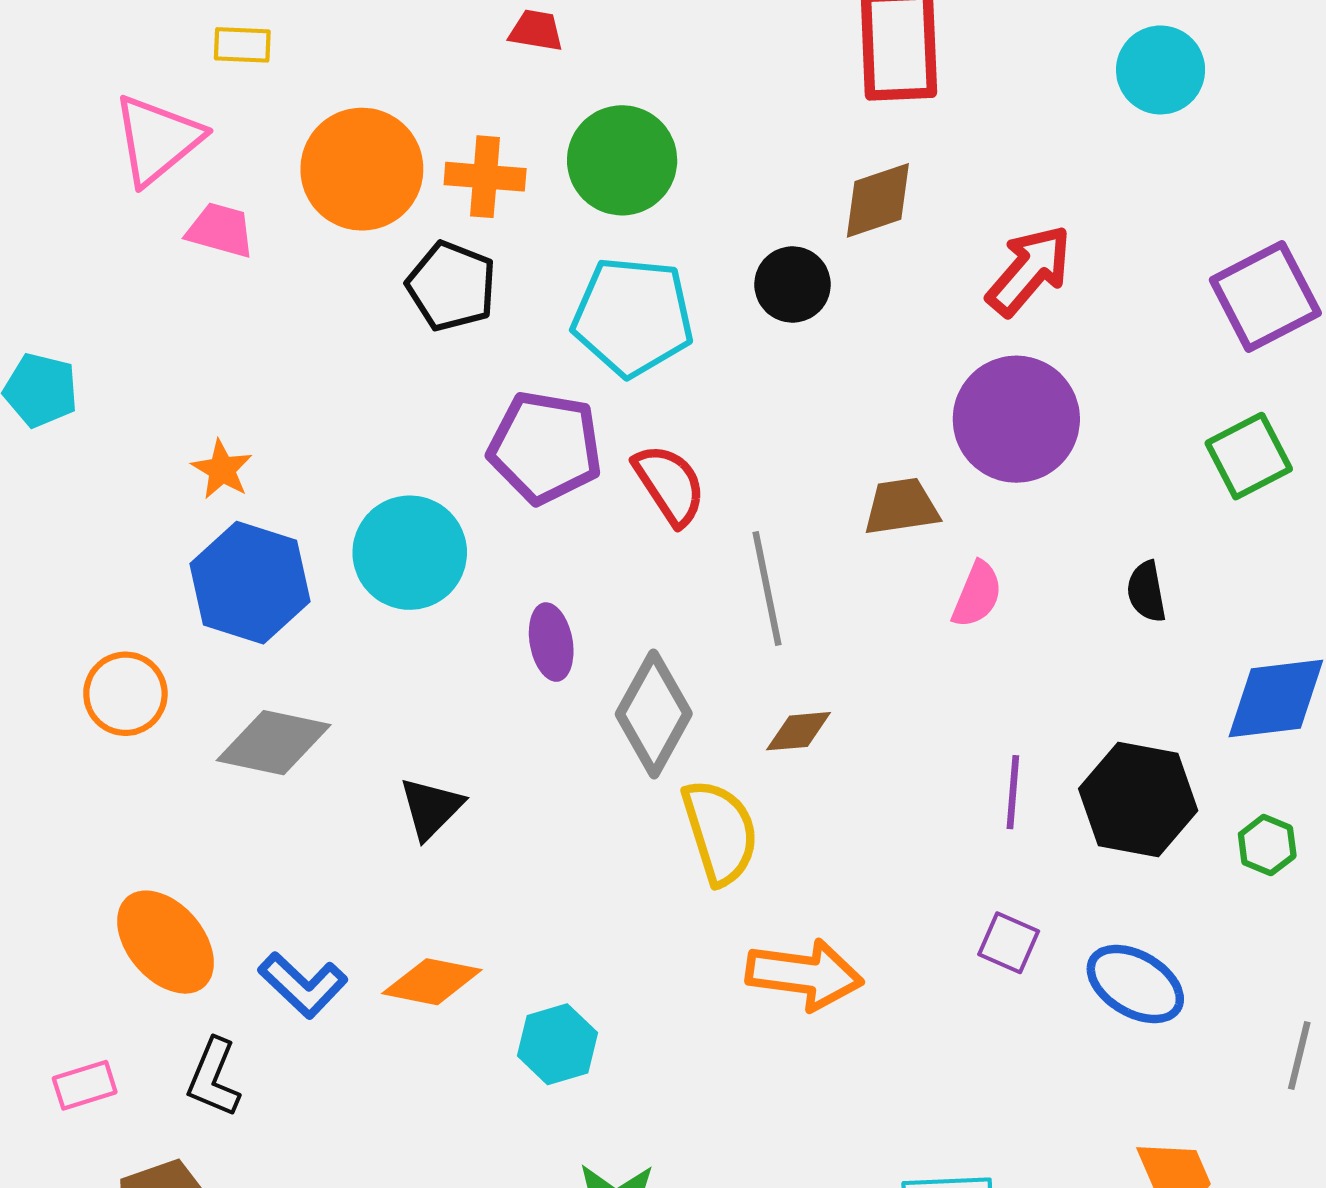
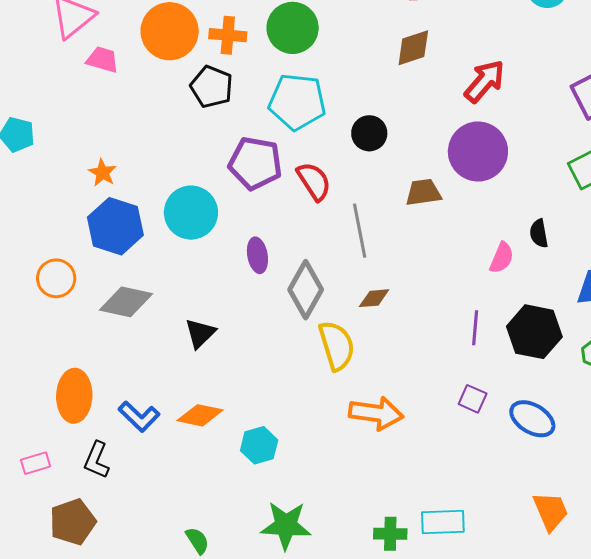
black circle: (792, 285) -> (369, 133), moved
pink semicircle: (977, 595) -> (502, 258), moved
orange ellipse: (165, 942) -> (74, 396), turned 42

